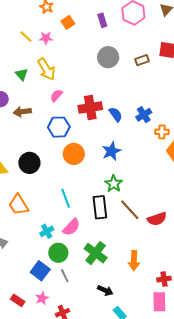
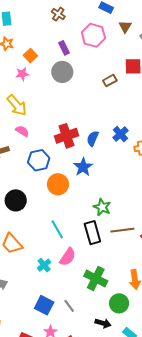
pink star: (46, 38) -> (22, 74), moved
gray circle: (108, 57) -> (62, 72), moved
pink semicircle: (56, 96) -> (22, 131), moved, turned 88
blue semicircle: (116, 114) -> (93, 138), turned -112
blue star: (111, 151) -> (83, 167), moved
brown line: (130, 210) -> (122, 230), turned -45
green circle: (58, 253) -> (119, 303), moved
black arrow: (105, 290) -> (103, 323), moved

